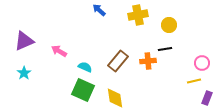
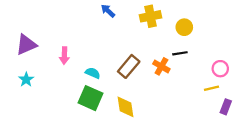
pink arrow: (59, 51) -> (64, 56), turned -119
orange cross: (148, 61) -> (161, 66), turned 35

